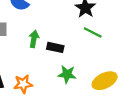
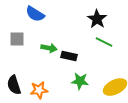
green arrow: (34, 39) -> (49, 48), turned 91

